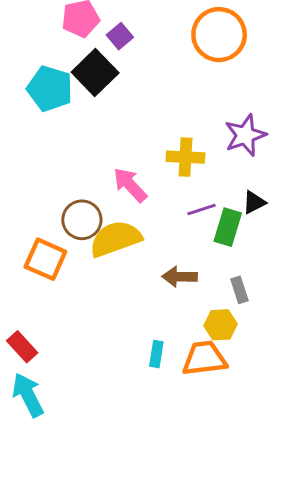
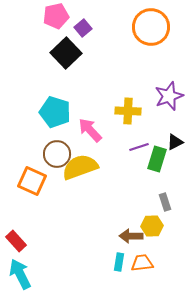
cyan pentagon: (50, 89) -> (55, 112), moved
brown arrow: (180, 277) -> (131, 236), moved
cyan rectangle: (156, 354) -> (119, 262), moved
orange trapezoid: (204, 358) -> (142, 263), moved, size x0.7

